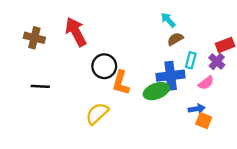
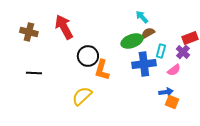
green ellipse: (156, 91) -> (132, 41), moved

